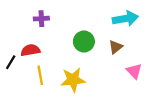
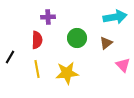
purple cross: (41, 19) -> (48, 17), moved
red semicircle: (30, 50) -> (37, 40), moved, turned 102

